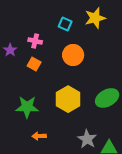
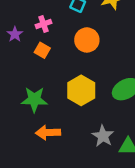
pink cross: (35, 41) -> (43, 24), turned -32
orange arrow: (39, 136) -> (48, 133), size x1.5

